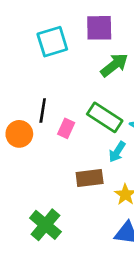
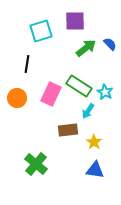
black line: (43, 110) -> (27, 64), moved
pink rectangle: (66, 128) -> (51, 94), size x1.6

